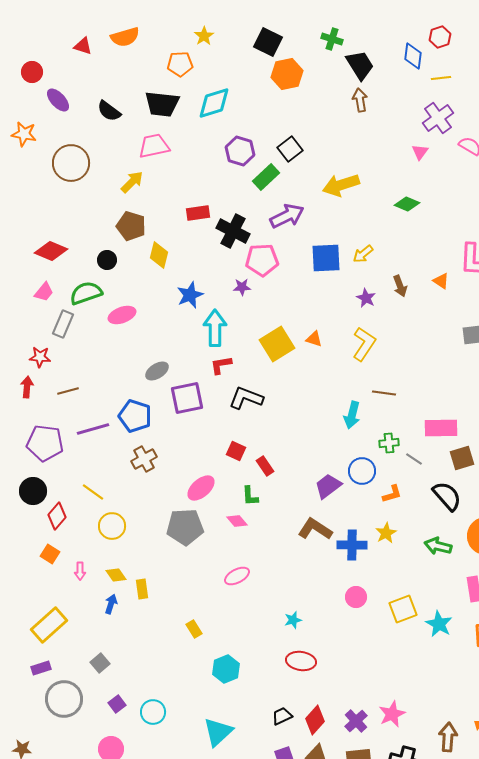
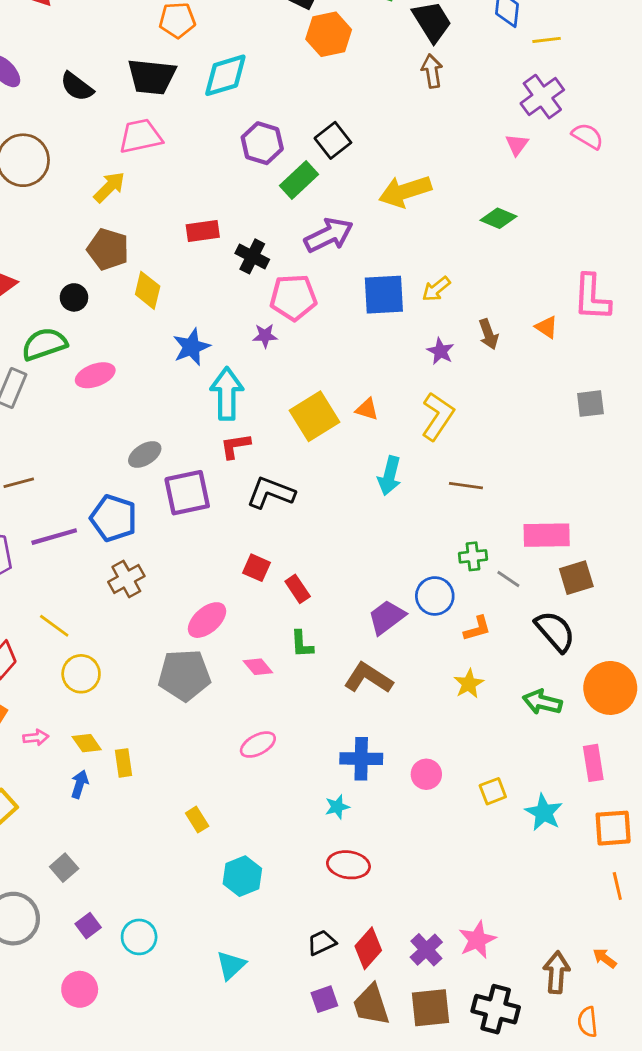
black cross: (233, 231) -> (252, 256), size x0.7
cyan arrow: (352, 415) -> (390, 476), moved
green L-shape: (250, 496) -> (302, 644), moved
blue cross: (352, 545) -> (361, 759), moved
pink arrow: (80, 571) -> (36, 737), turned -96
yellow square: (403, 609) -> (493, 791), size x0.7
cyan triangle: (218, 732) -> (231, 965), size x0.7

